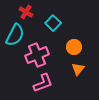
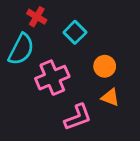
orange triangle: (78, 69) -> (110, 97), turned -48
pink L-shape: (43, 83) -> (78, 117), moved

